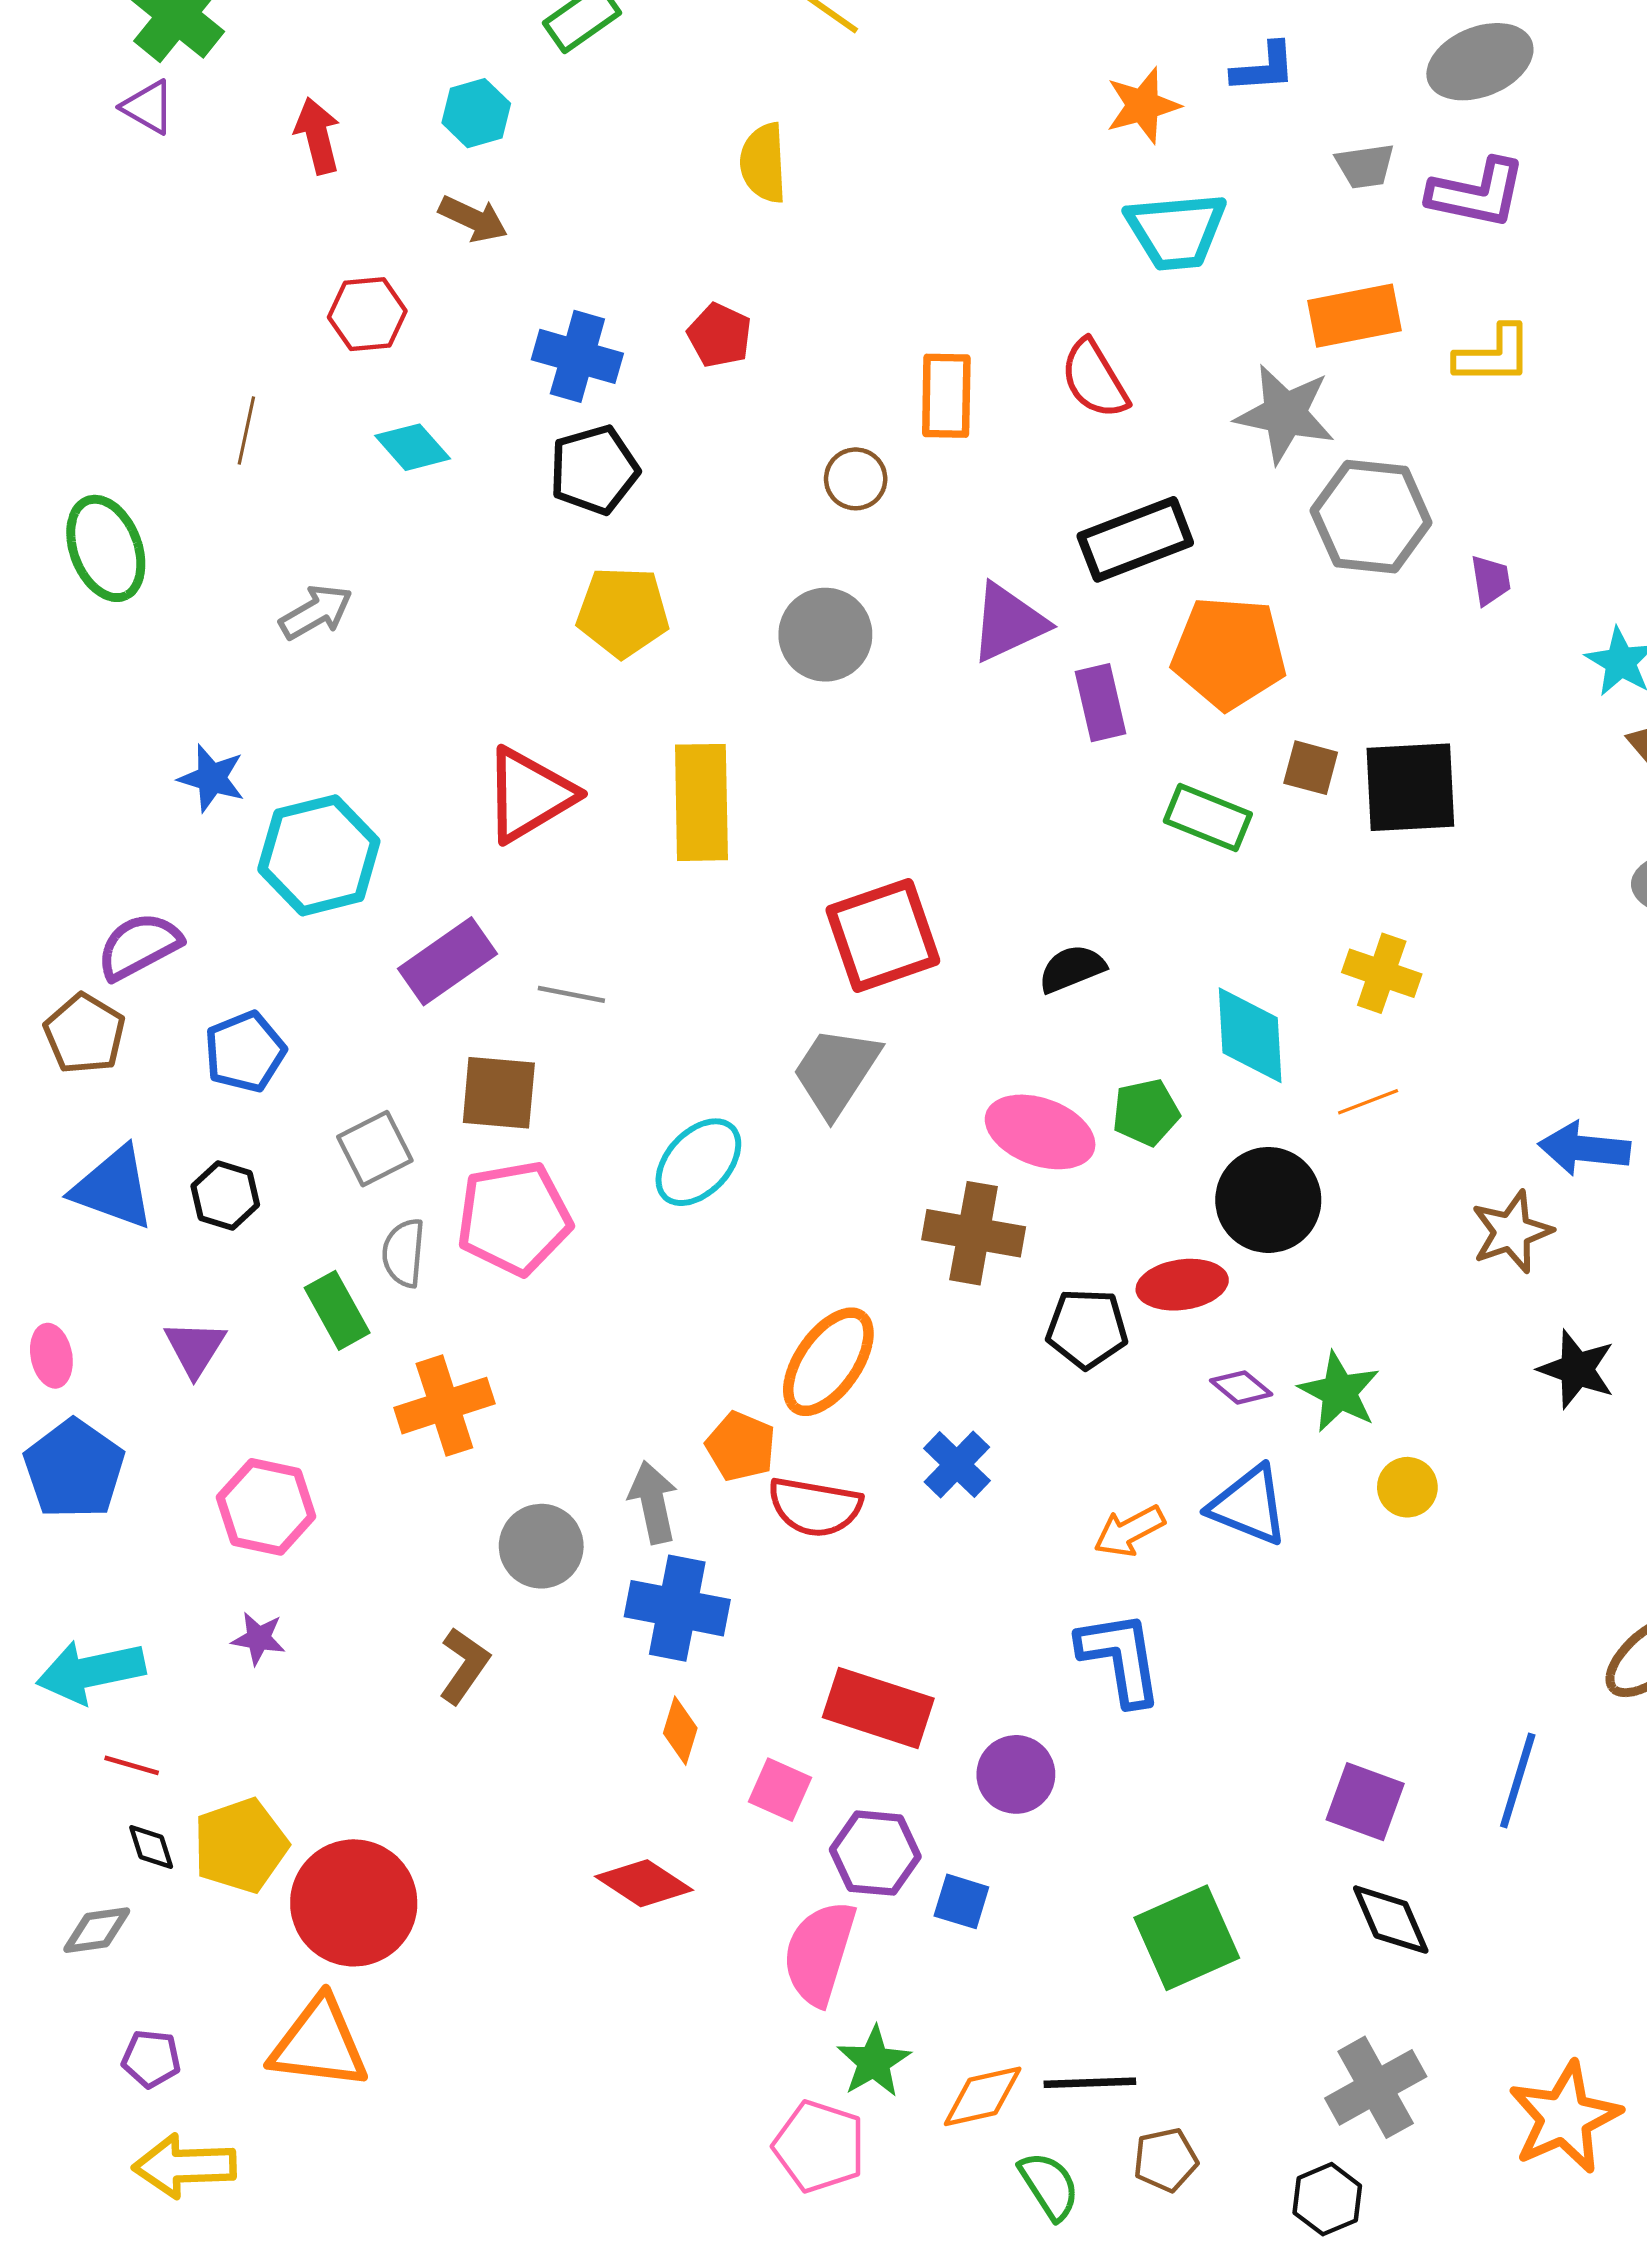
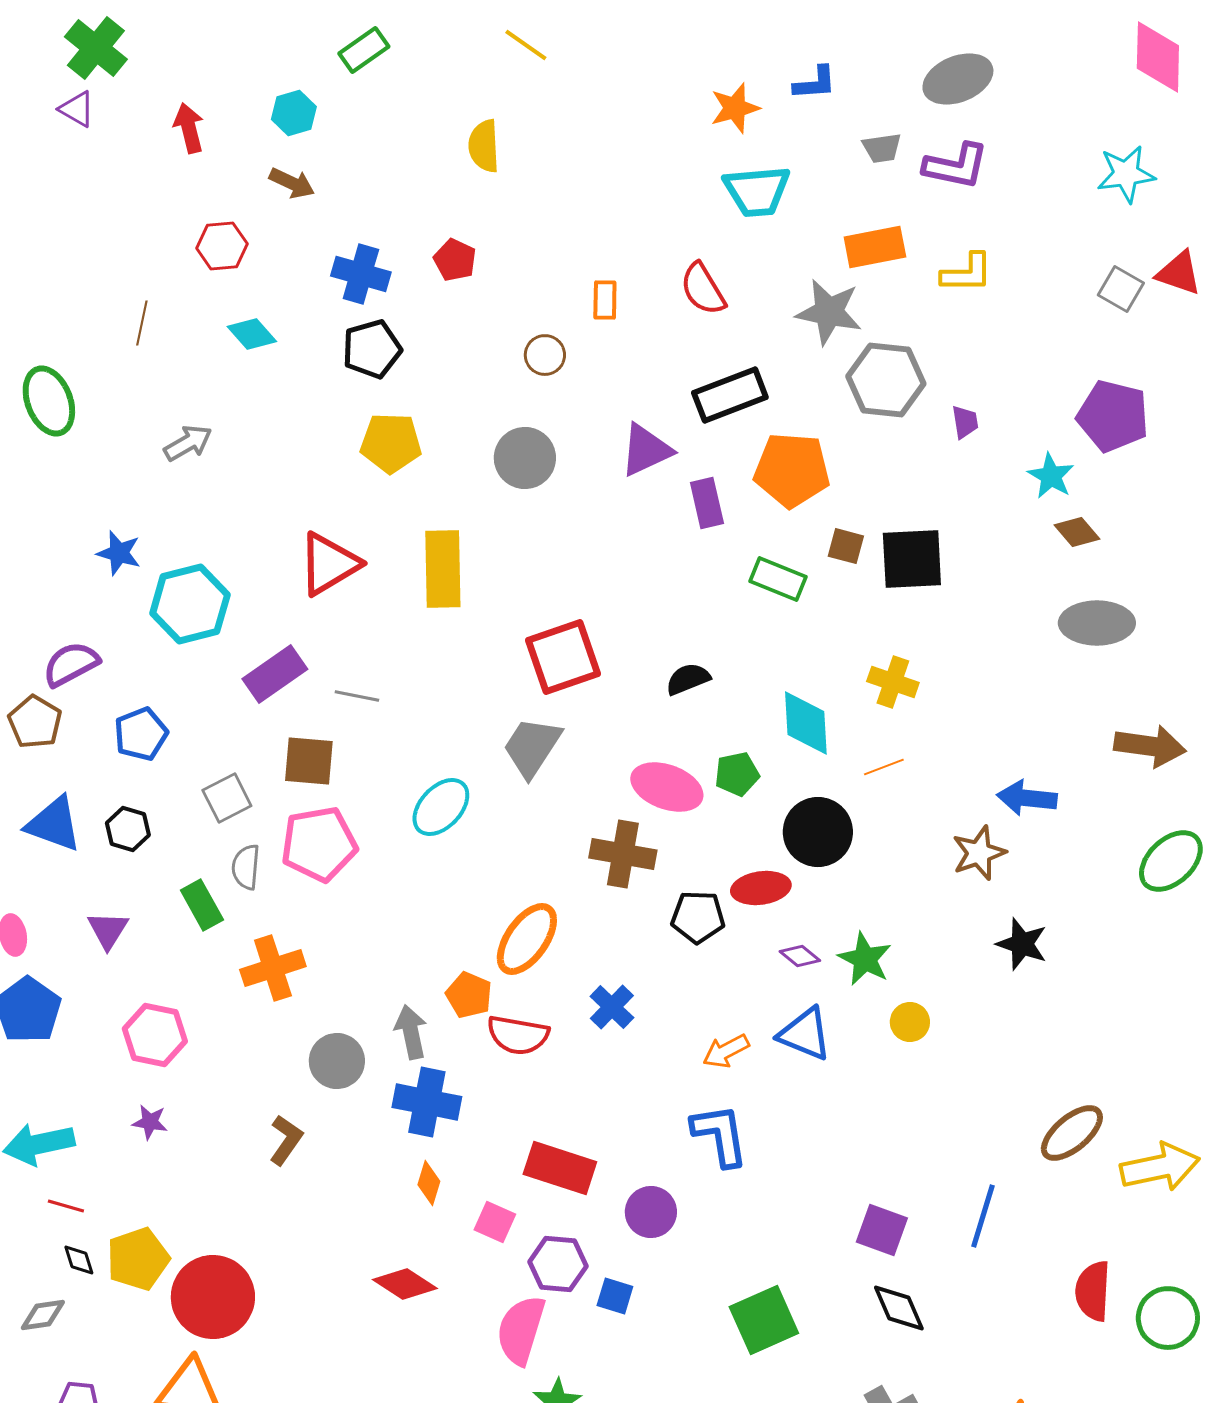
orange rectangle: (946, 396) -> (605, 300), size x0.7

